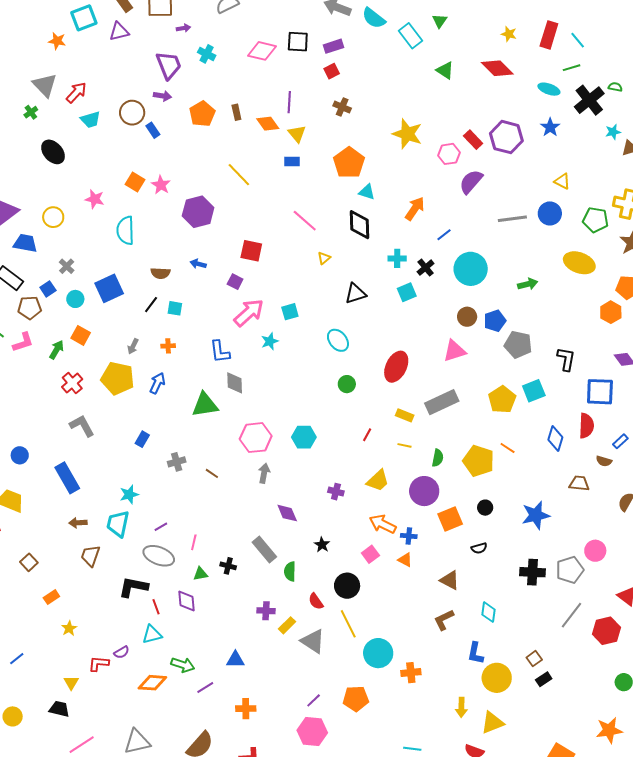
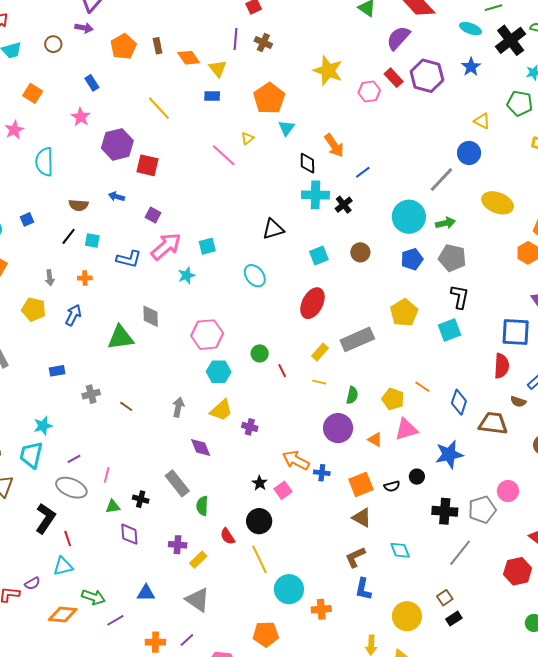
purple line: (289, 102) -> (236, 39), moved
brown circle: (132, 113) -> (53, 44), size x0.7
blue rectangle: (153, 130) -> (92, 83), moved
orange square: (135, 182) -> (33, 93), moved
purple semicircle: (471, 182) -> (398, 38), moved
cyan triangle: (367, 192) -> (287, 128), turned 48
pink star: (95, 199) -> (14, 130), turned 30
orange arrow: (415, 209) -> (334, 145), turned 110
gray line: (512, 219) -> (441, 180), moved, turned -40
green pentagon: (595, 220) -> (520, 103), moved
black diamond: (360, 225) -> (307, 163), moved, size x0.7
red square: (251, 251) -> (147, 165), moved
yellow triangle: (324, 258) -> (247, 138), moved
cyan cross: (397, 258) -> (315, 195), size x1.5
cyan circle: (471, 269) -> (409, 217), moved
blue square: (109, 288) -> (27, 219), size x0.5
cyan square: (407, 292) -> (319, 256), moved
brown circle: (467, 317) -> (360, 252), moved
gray pentagon: (518, 345) -> (452, 258), moved
gray arrow: (133, 346) -> (50, 278), turned -35
pink triangle: (455, 351) -> (406, 429), moved
blue L-shape: (220, 352) -> (129, 259), moved, turned -70
black L-shape: (566, 359) -> (460, 297), moved
yellow pentagon: (118, 378) -> (34, 309), size x0.7
green circle: (347, 384) -> (260, 353), moved
yellow pentagon: (502, 399) -> (404, 313), moved
yellow rectangle: (405, 415) -> (320, 352), turned -72
red line: (367, 435) -> (282, 371), turned -56
pink hexagon: (256, 438) -> (207, 335), moved
blue diamond: (555, 438) -> (459, 402), moved
blue rectangle: (142, 439) -> (57, 371), turned 49
yellow pentagon: (479, 461) -> (393, 399), size x0.7
yellow trapezoid: (378, 481) -> (221, 410), moved
brown trapezoid: (579, 483) -> (493, 423), size x1.4
black circle: (485, 508) -> (417, 477), moved
orange square: (450, 519) -> (361, 484), moved
black star: (322, 545) -> (260, 483), moved
orange triangle: (405, 560) -> (375, 440), moved
black L-shape: (133, 587) -> (45, 518), turned 112
purple diamond: (186, 601) -> (129, 534), moved
cyan diamond: (488, 612) -> (400, 550), turned -30
gray line: (571, 615) -> (460, 553), moved
gray triangle: (313, 641) -> (198, 600), moved
blue L-shape: (475, 653) -> (363, 589), moved
purple line: (314, 700) -> (187, 640), moved

